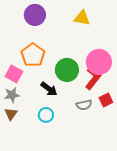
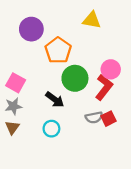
purple circle: (35, 15) -> (31, 29), moved
orange pentagon: (33, 55) -> (58, 50), moved
pink circle: (99, 62) -> (111, 69), size x0.7
red square: (106, 100) -> (108, 119), moved

